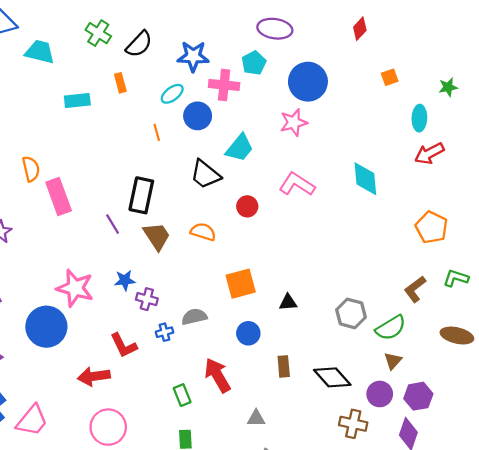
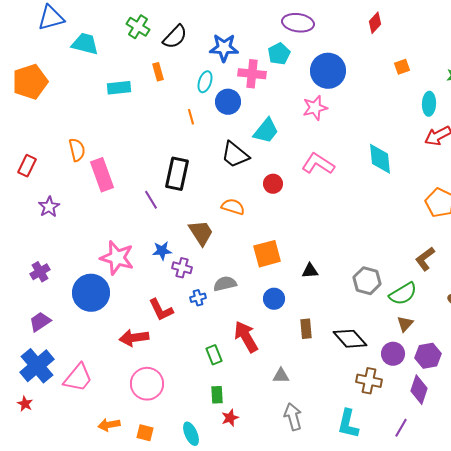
cyan ellipse: (172, 94) -> (205, 82), turned -35
brown trapezoid: (157, 236) -> (201, 233), moved

